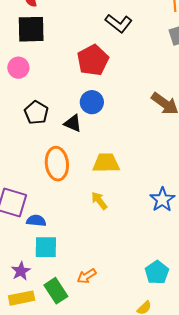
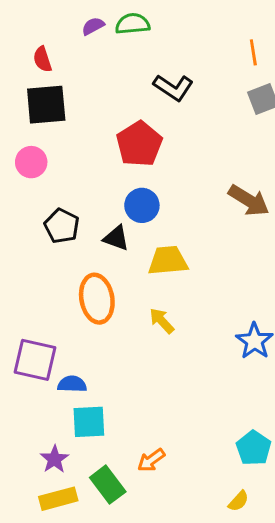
yellow trapezoid: (106, 163) -> (168, 261), moved
yellow arrow: (99, 201) -> (162, 321), moved

